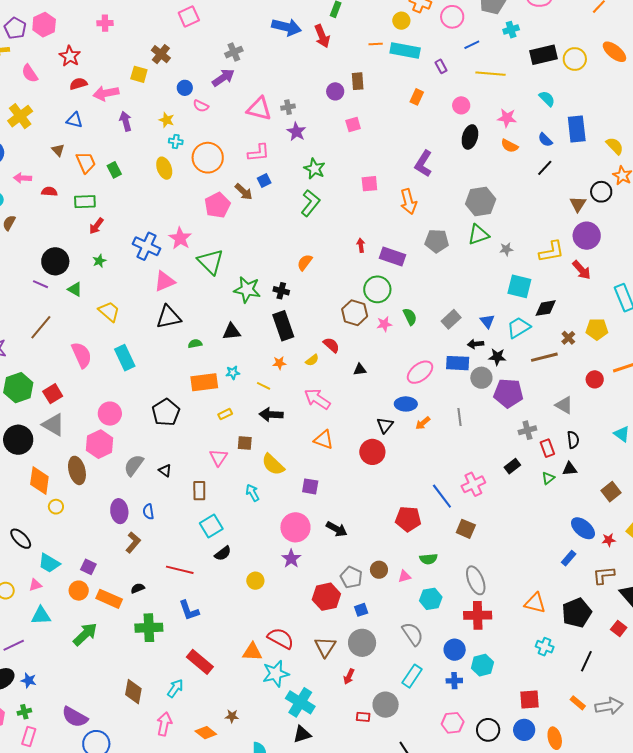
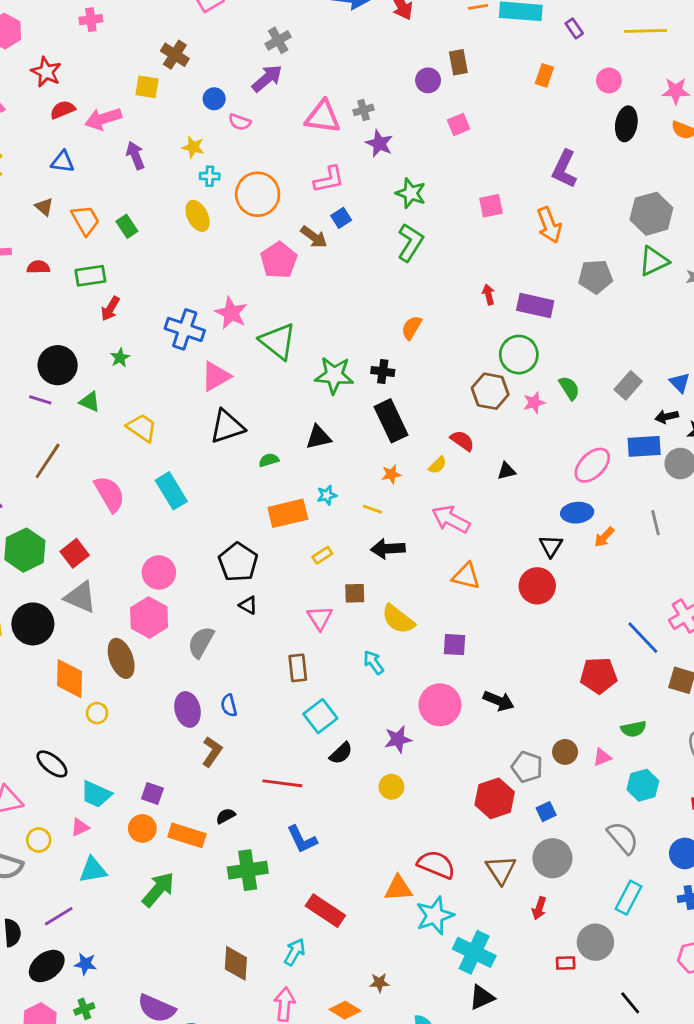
black triangle: (165, 471) -> (248, 605), moved
purple star: (291, 559) -> (398, 739), moved, turned 30

